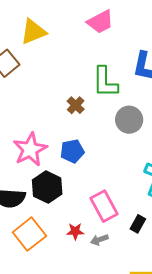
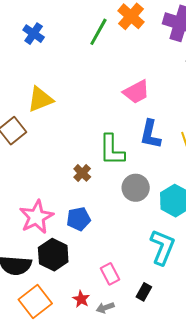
pink trapezoid: (100, 22) -> (136, 92), moved
pink rectangle: (104, 206) -> (110, 274), size x0.7
red star: (75, 231) -> (81, 299), turned 30

